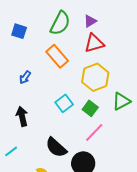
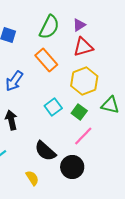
blue arrow: (25, 77) -> (14, 81), size x1.5
green triangle: (121, 101) -> (110, 105), turned 42

